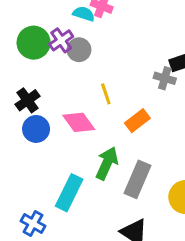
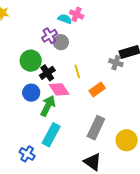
green circle: (34, 43) -> (31, 61), moved
black cross: (28, 100) -> (47, 73), moved
green arrow: (107, 163) -> (48, 106), moved

